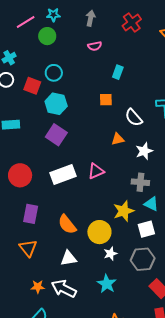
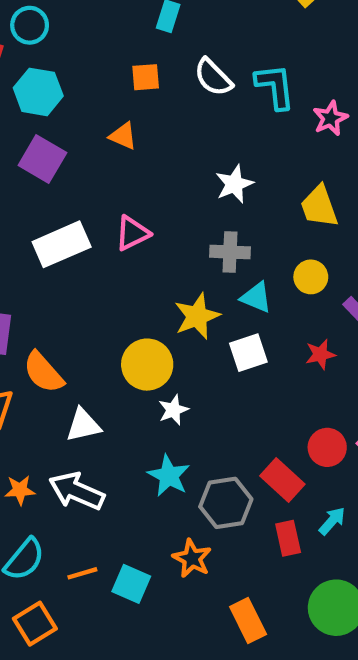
white semicircle: (134, 117) -> (213, 77), moved
orange triangle: (118, 139) -> (123, 136), moved, turned 40
orange semicircle: (67, 224) -> (43, 372), moved
gray hexagon: (143, 259) -> (226, 503), moved

